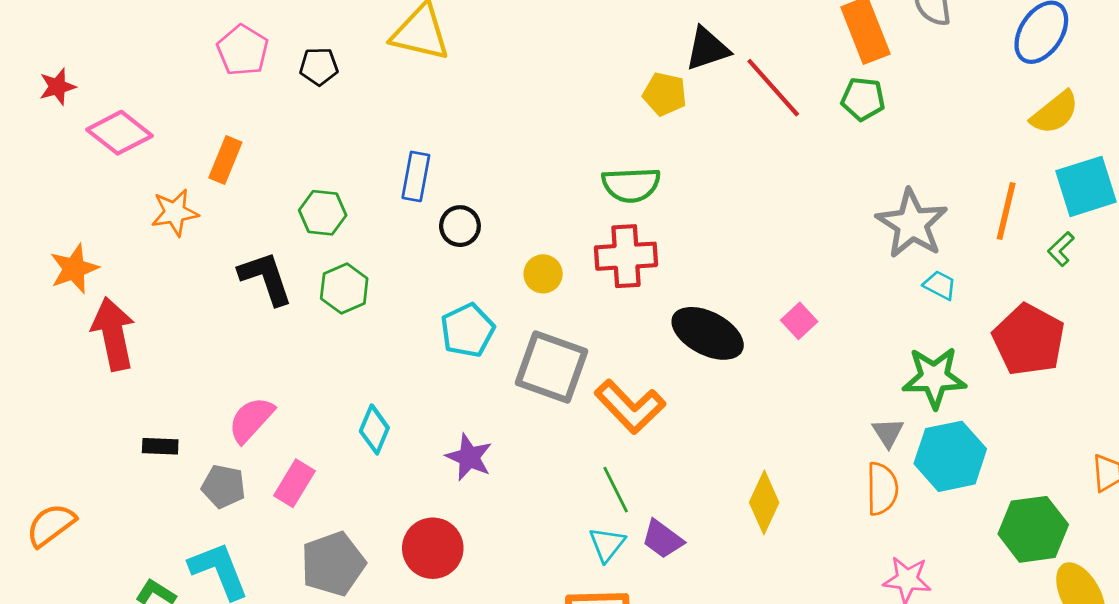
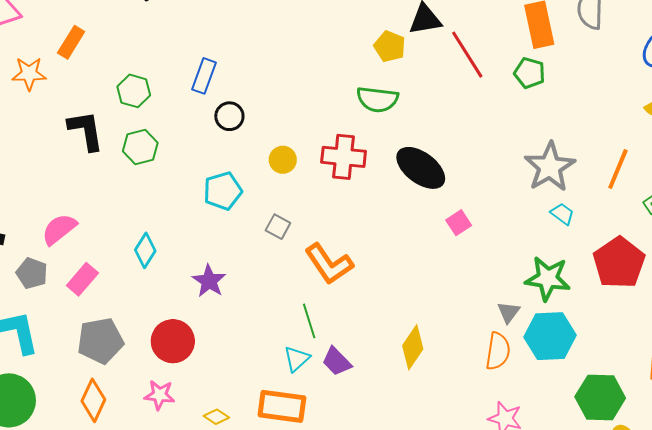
green semicircle: (631, 185) -> (377, 99), moved
black ellipse: (708, 333) -> (421, 168), moved
gray square: (551, 367) -> (278, 227), size x0.5

